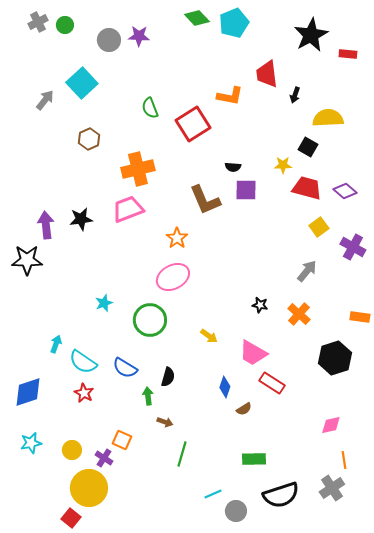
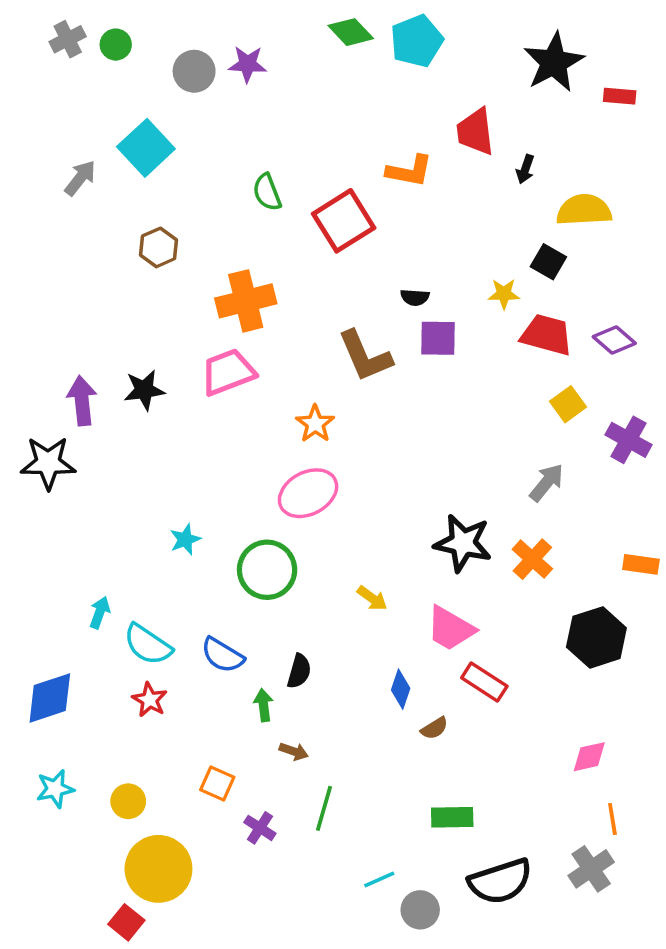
black star: (260, 305) -> (463, 543), size x2.0
purple cross: (104, 458) -> (260, 828), moved

